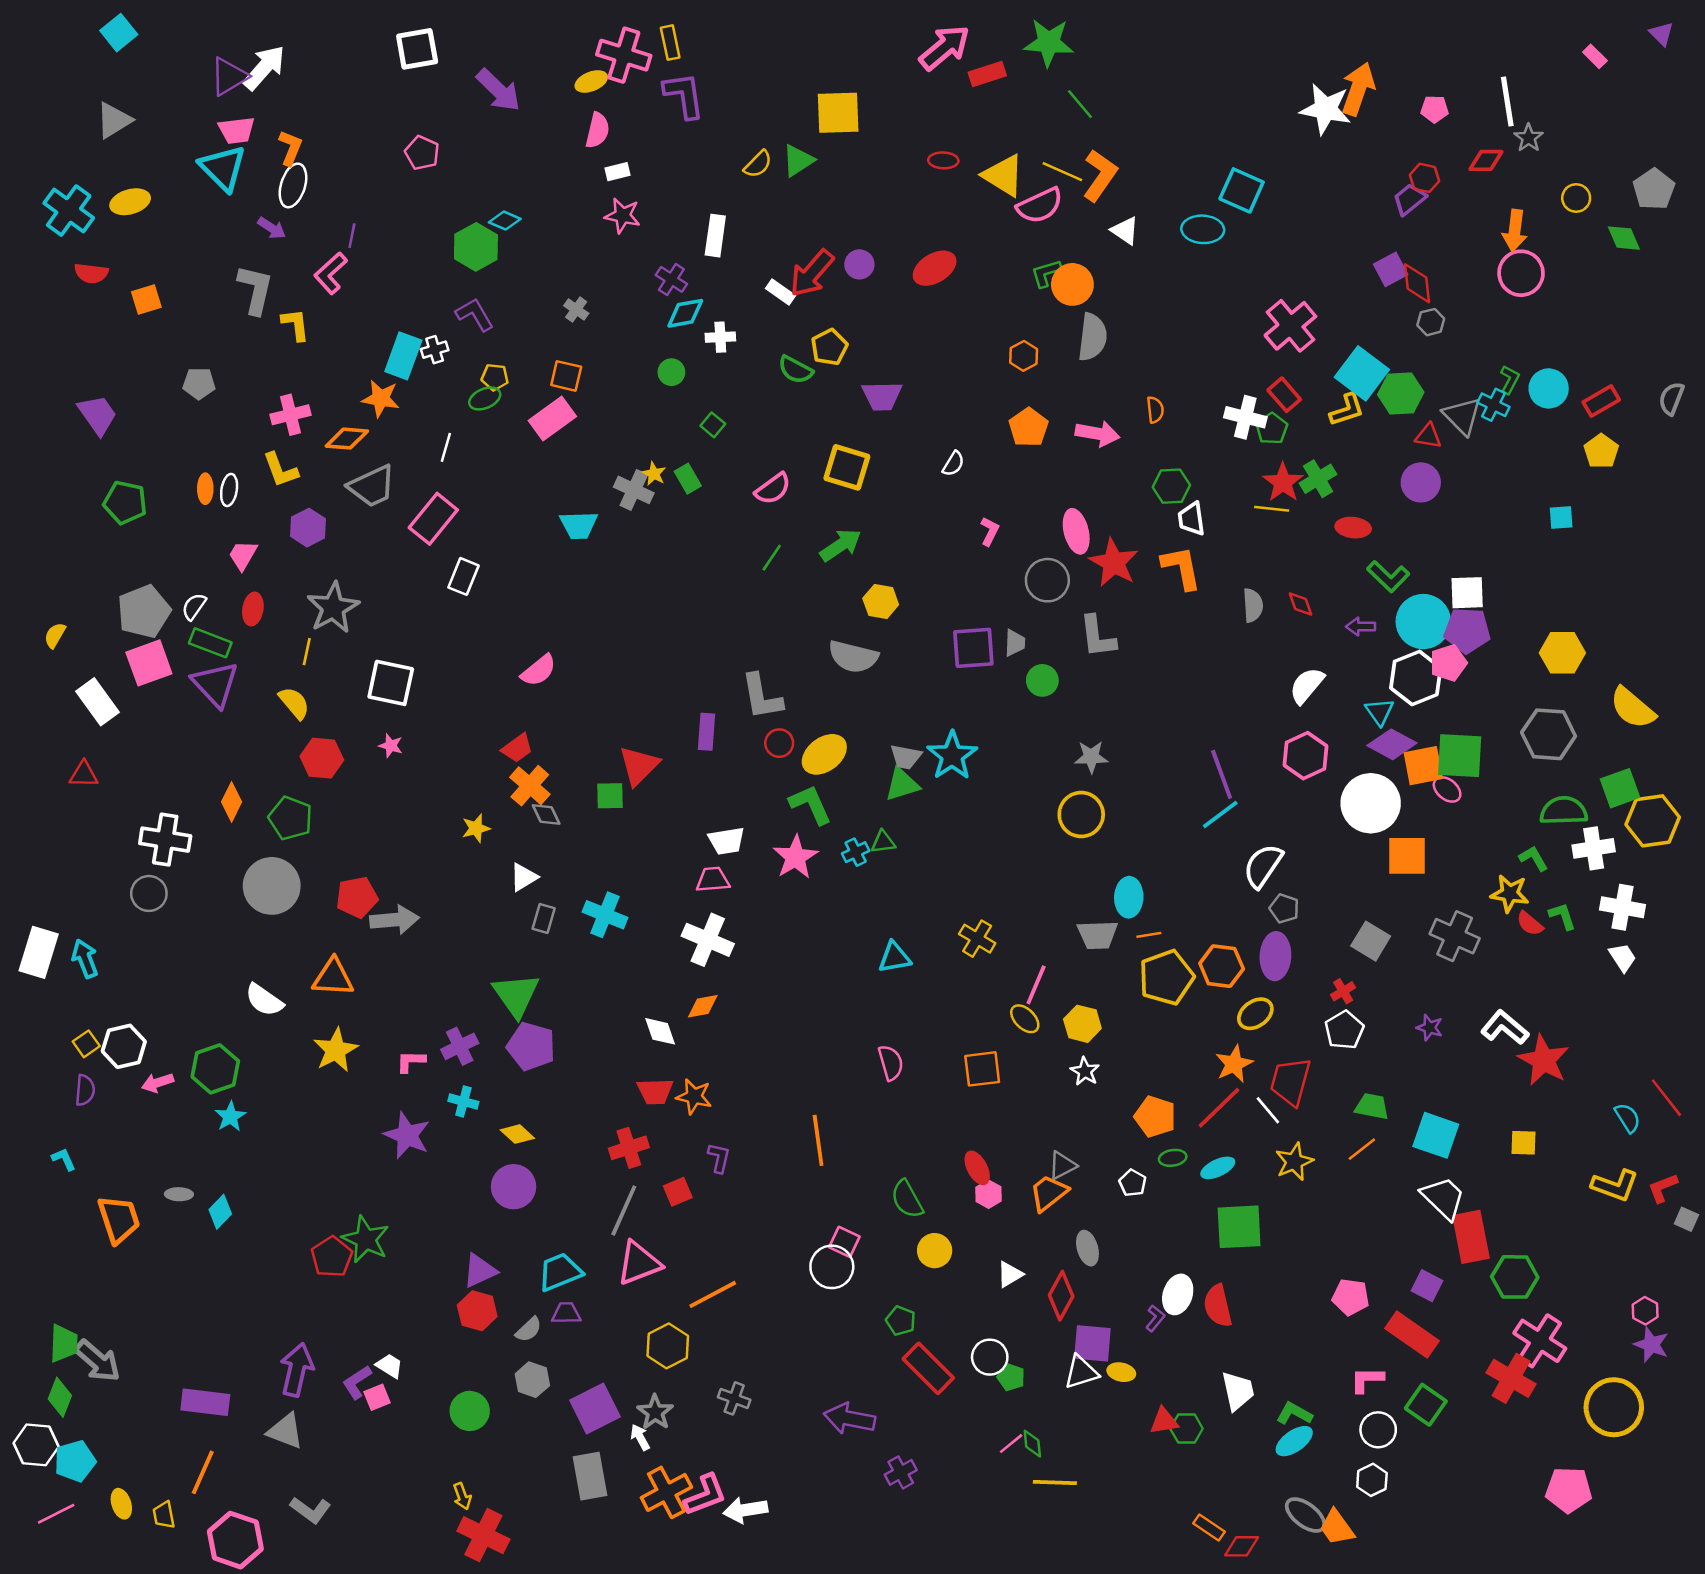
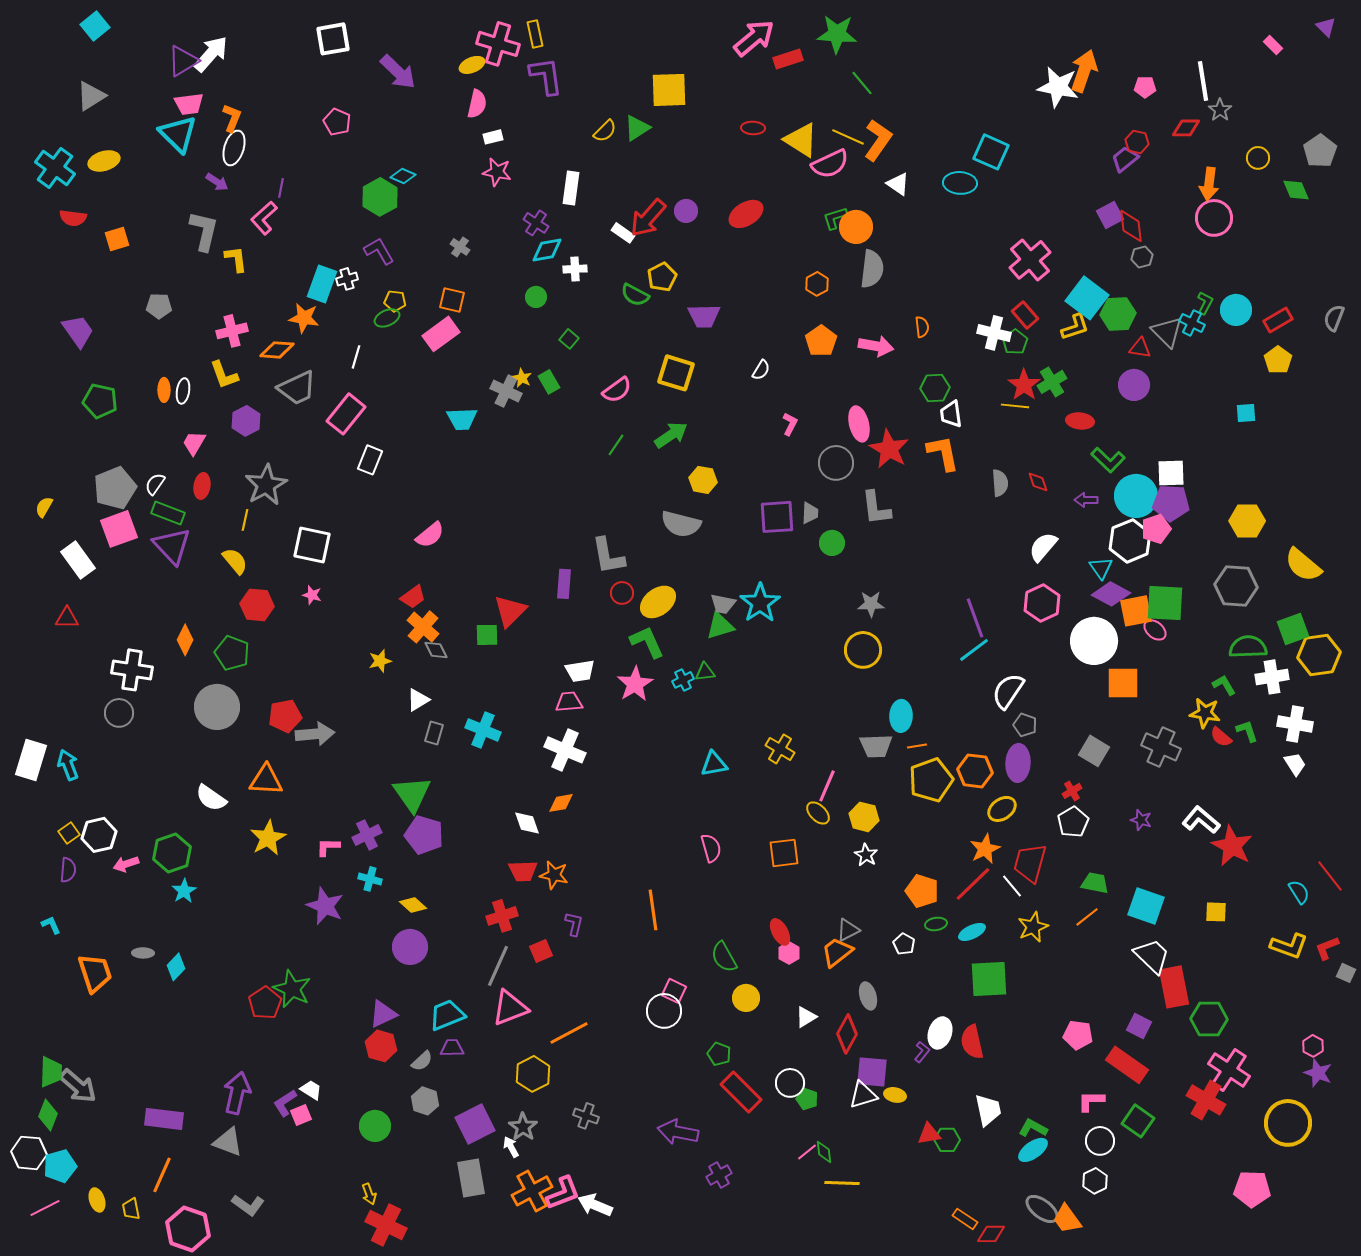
white arrow: (745, 1510) -> (595, 1205), turned 32

